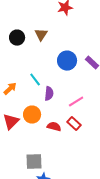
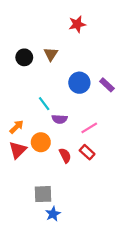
orange arrow: (10, 89) -> (17, 127), moved
purple semicircle: (49, 94) -> (60, 119), turned 88
red semicircle: (54, 127) -> (65, 155), turned 48

